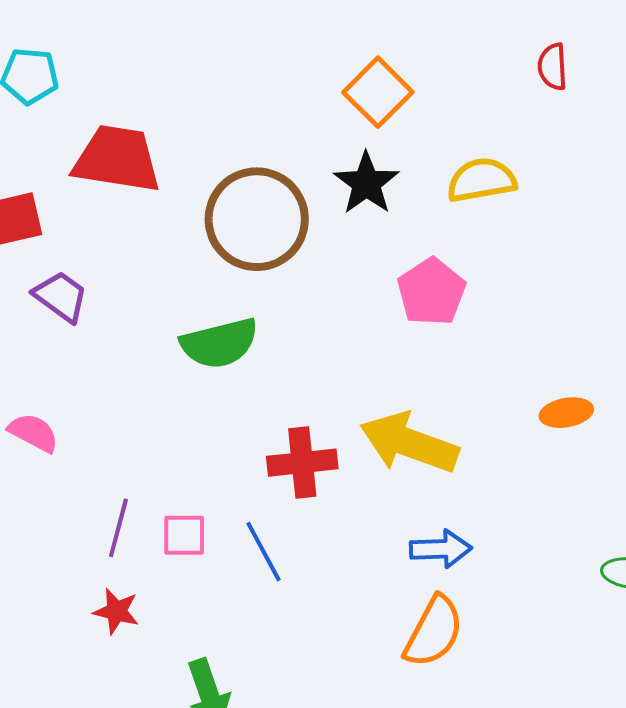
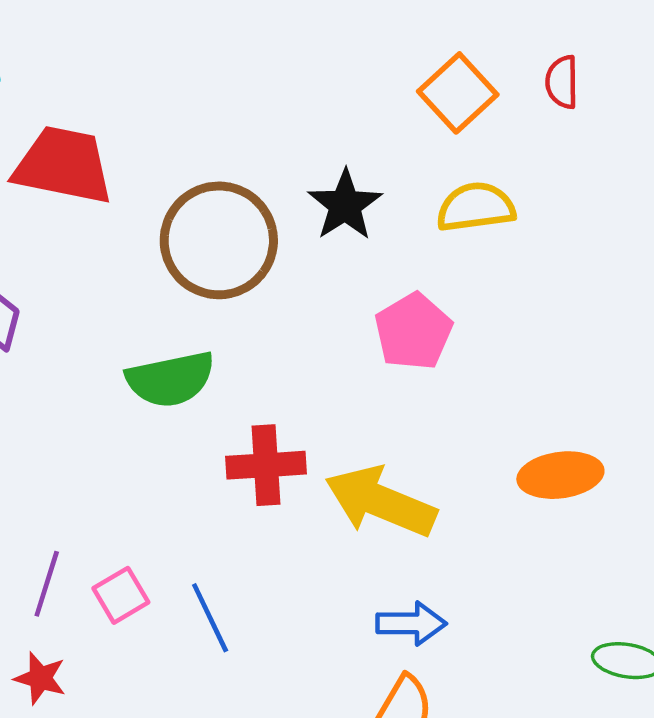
orange square: (378, 92) -> (458, 93), moved
orange ellipse: (566, 413) -> (560, 475), size x1.4
red cross: (302, 463) -> (266, 465), moved
pink square: (184, 535) -> (121, 595), turned -33

